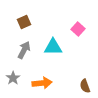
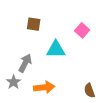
brown square: (24, 22) -> (34, 24), moved, turned 32
gray arrow: (24, 50) -> (25, 63), moved

